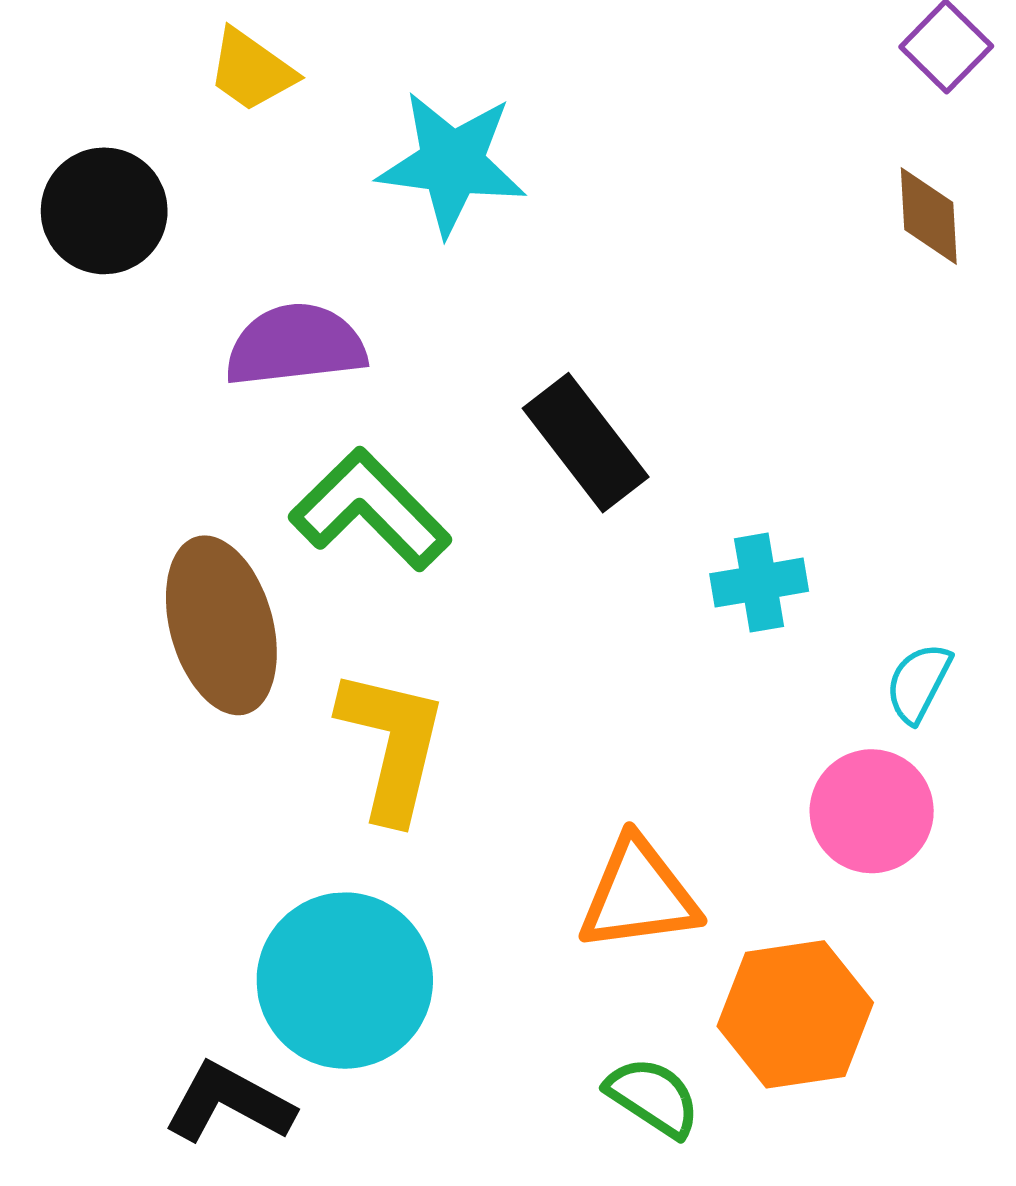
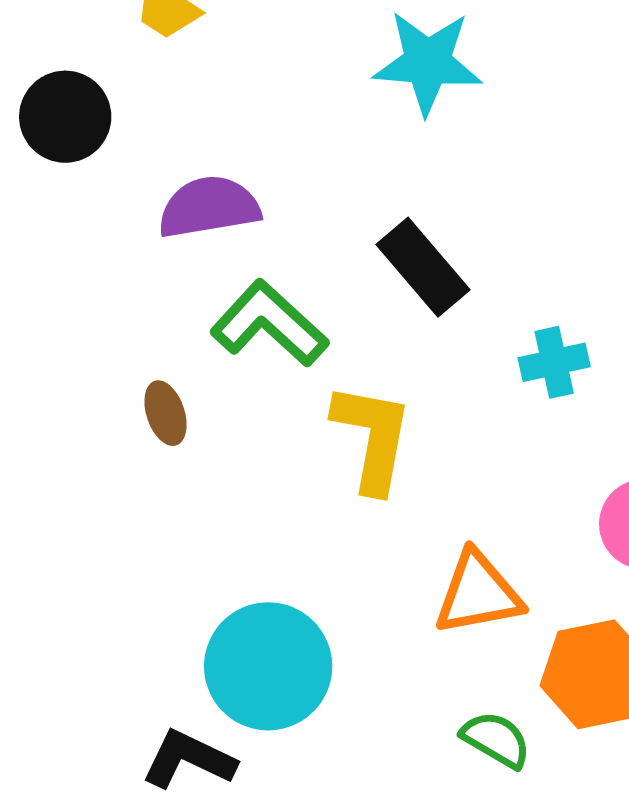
cyan star: (452, 163) -> (428, 62), moved
brown ellipse: (221, 625) -> (166, 413), size x0.5
yellow L-shape: (392, 745) -> (372, 438), moved

